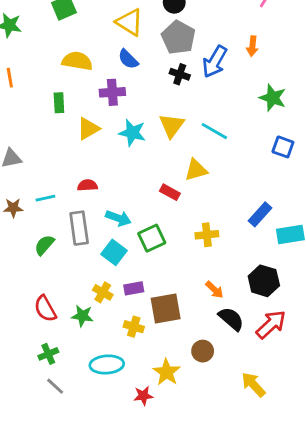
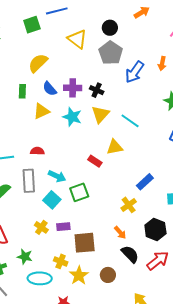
blue semicircle: (128, 59) -> (50, 89), moved
yellow semicircle: (77, 61) -> (38, 63), turned -60
black cross: (180, 74) -> (97, 90), moved
purple cross: (112, 92) -> (73, 88), moved
blue rectangle: (260, 214) -> (145, 182), moved
yellow cross: (207, 235) -> (129, 205), moved, turned -35
green star: (82, 316) -> (25, 257), moved
yellow cross: (134, 327) -> (61, 261), moved
yellow star: (167, 372) -> (79, 275), moved

